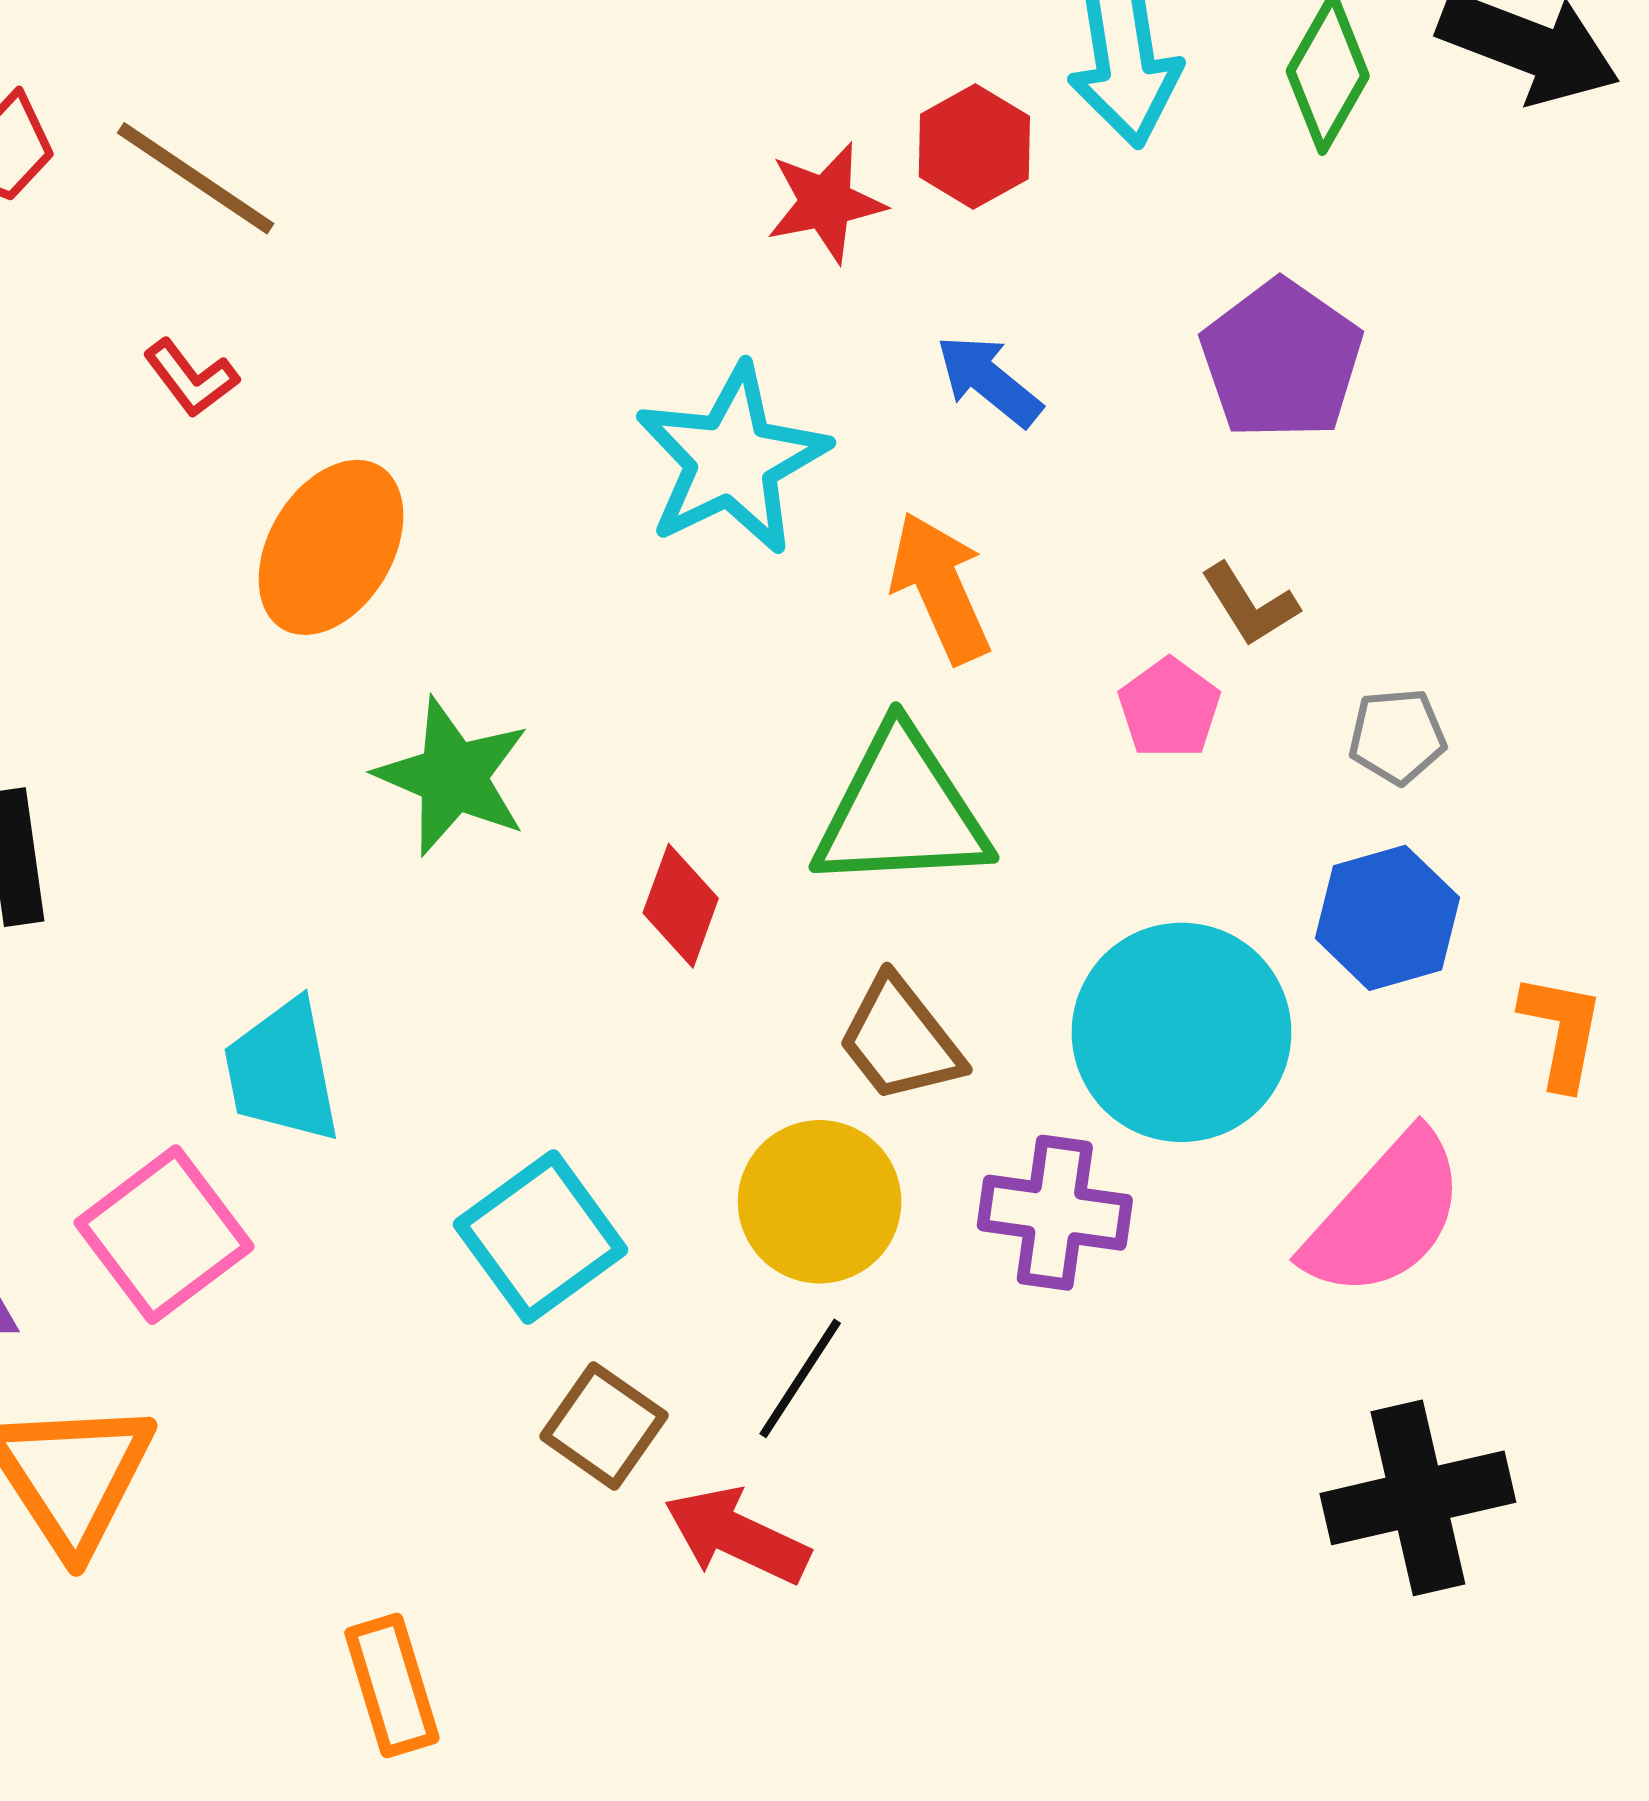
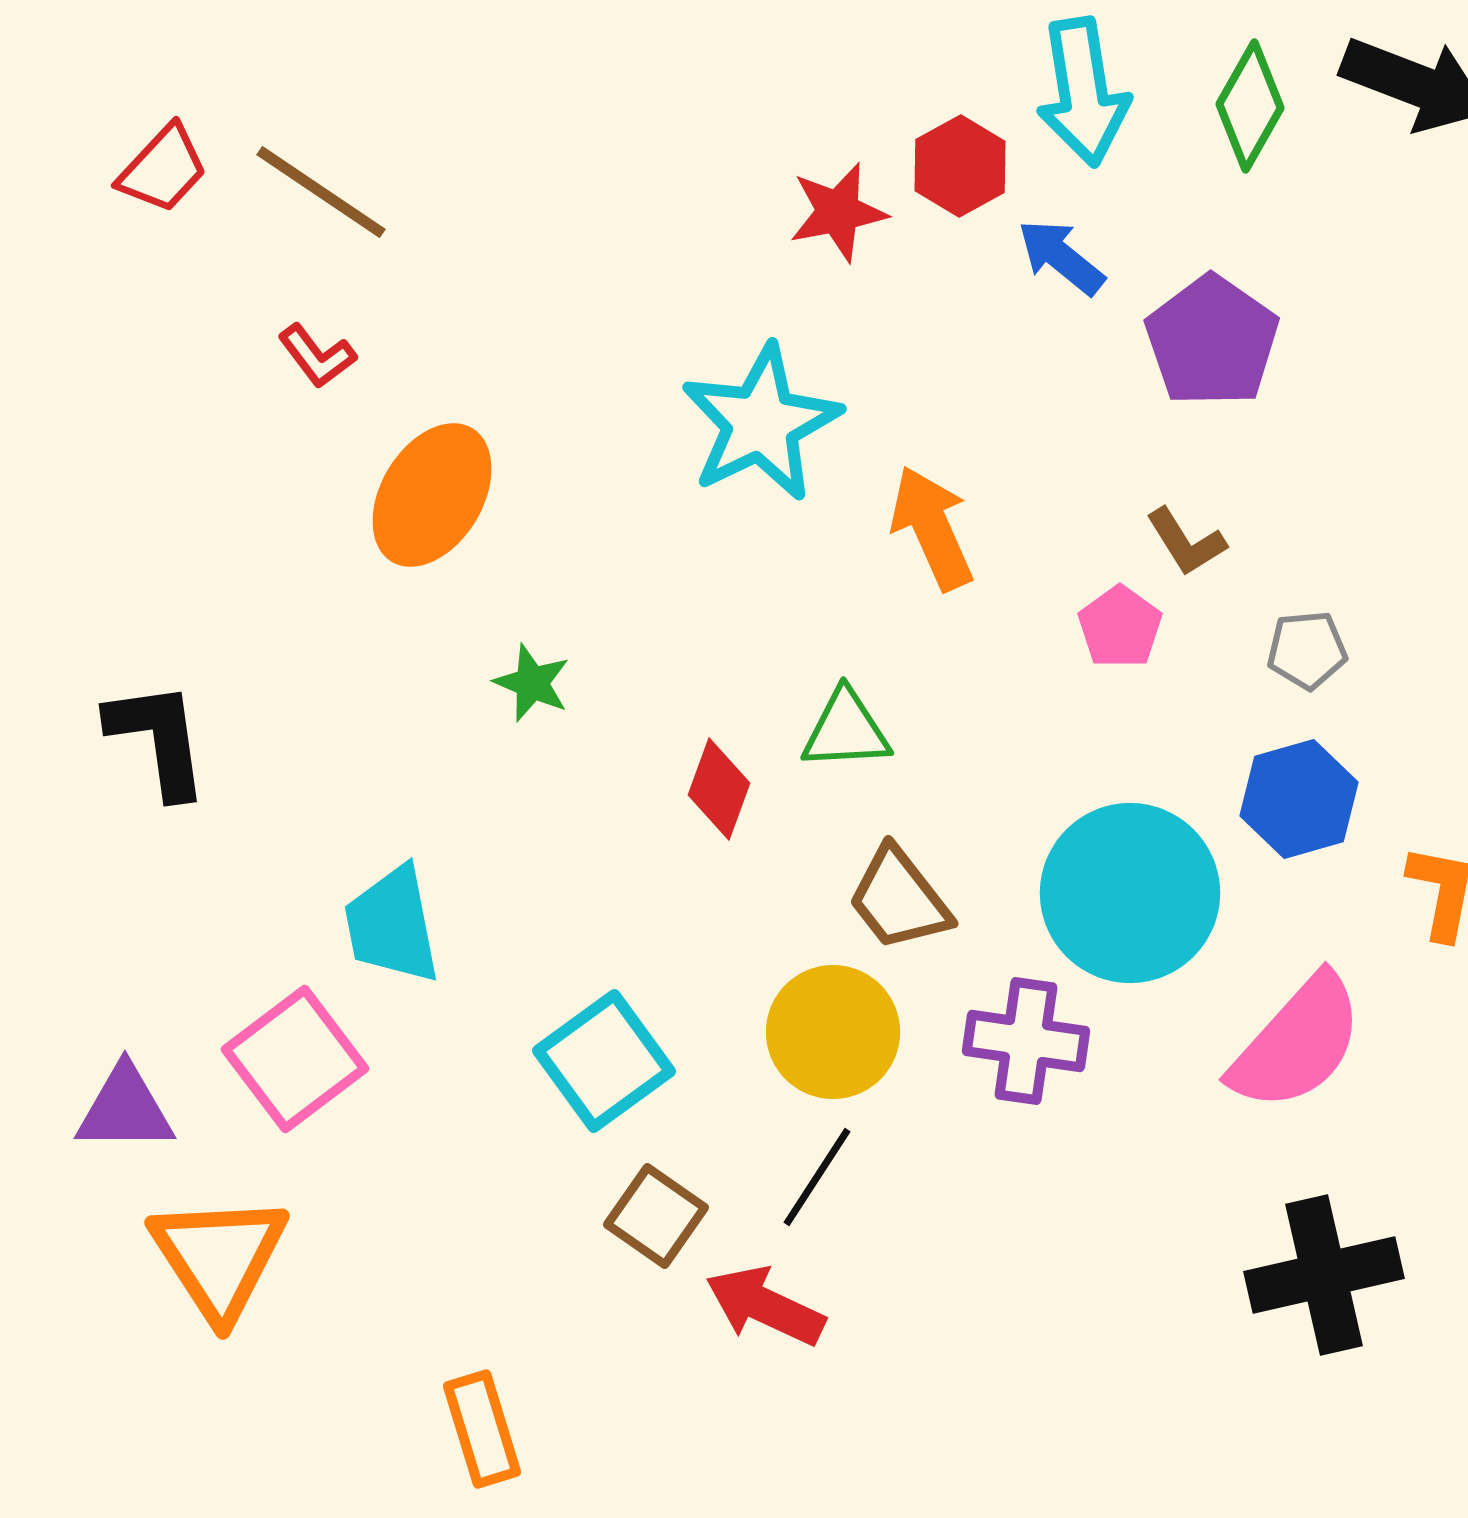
blue arrow: (989, 380) -> (1061, 257), moved
green star: (453, 776) -> (532, 683), size x0.6
green triangle: (901, 811) -> (846, 730), moved, size x0.6

